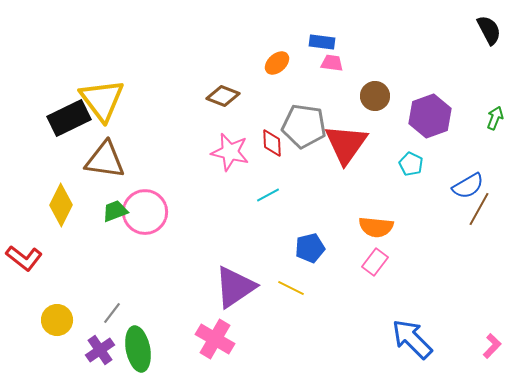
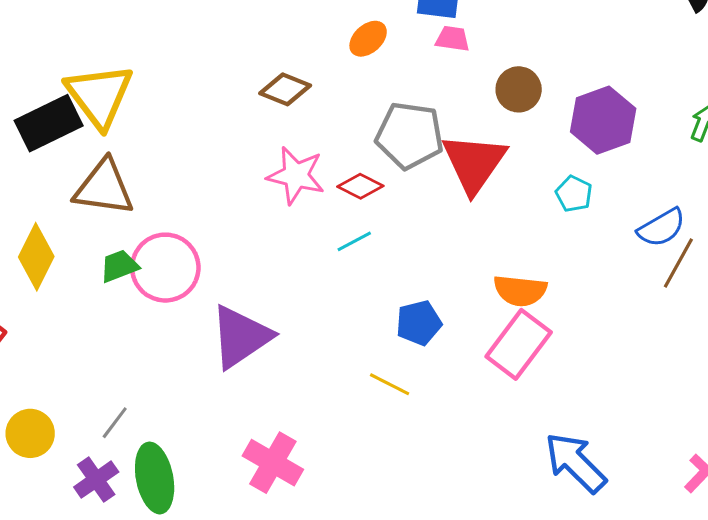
red diamond: (272, 143) -> (360, 186), moved, turned -60
pink rectangle: (375, 262) -> (519, 344), size x1.6
purple triangle: (235, 287) -> (241, 337), moved

